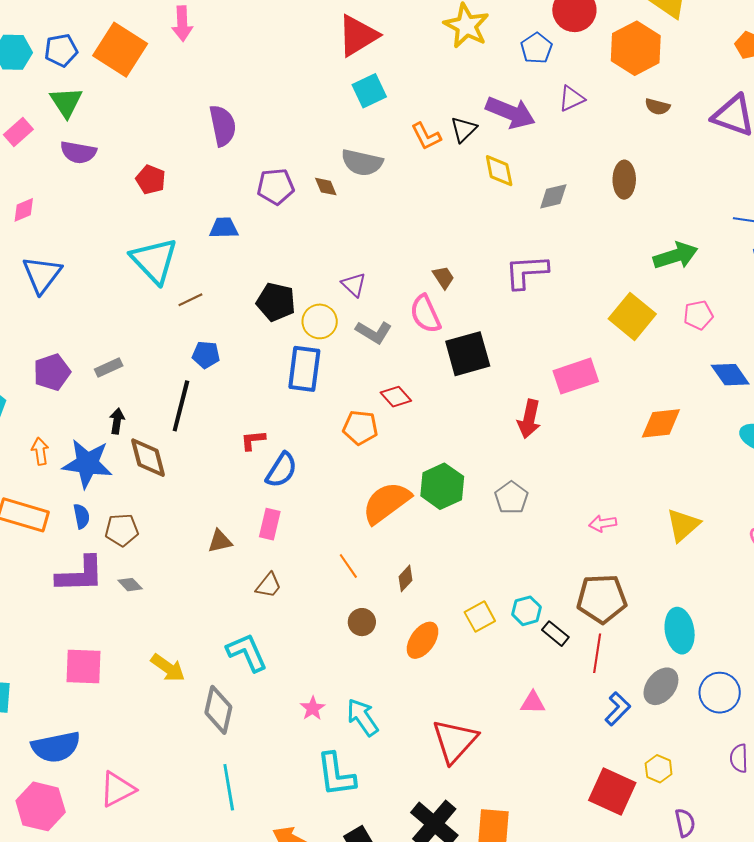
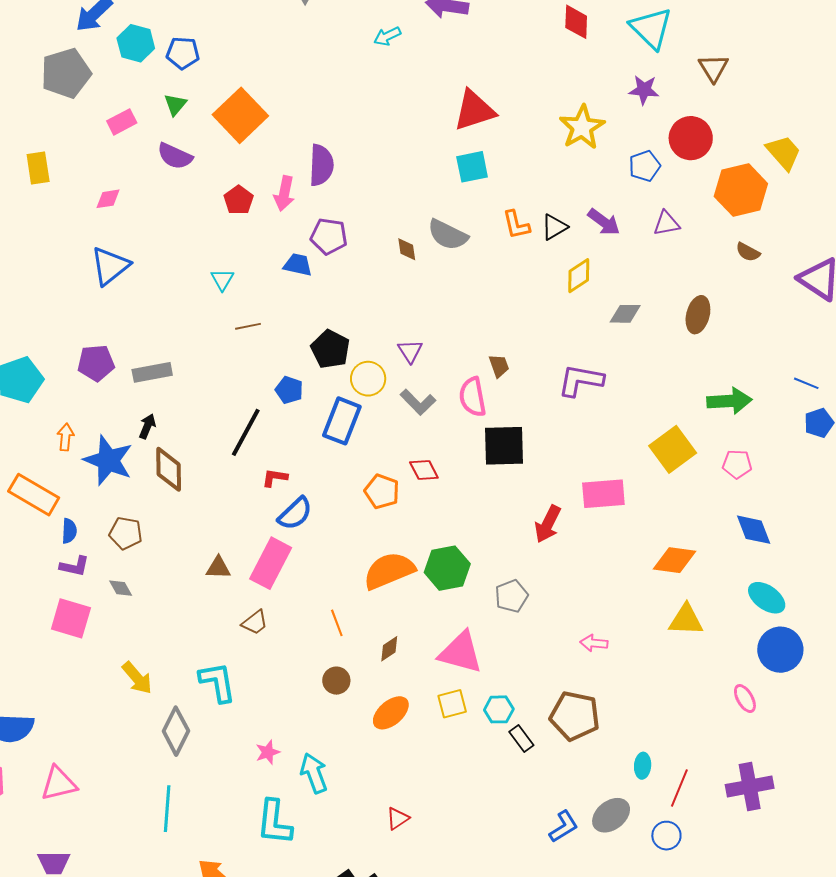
pink arrow: (182, 24) -> (284, 193), moved
orange square: (120, 50) -> (240, 115), moved
green triangle: (66, 102) -> (175, 104), size x0.7
purple arrow: (510, 112) -> (604, 222), size x0.7
yellow diamond: (499, 171) -> (579, 276), turned 54
purple pentagon: (276, 187) -> (329, 236), moved
cyan triangle: (154, 261) -> (222, 280), size x0.5
blue pentagon: (206, 355) -> (289, 390), moved
gray rectangle: (109, 368) -> (152, 372), size x1.4
black line: (181, 406) -> (246, 432), moved
blue semicircle: (81, 516) -> (69, 531), moved
pink rectangle: (270, 524) -> (271, 563), size x1.6
yellow triangle: (683, 525) -> (686, 620), moved, turned 30
purple L-shape: (80, 574) -> (75, 566), size x0.6
cyan ellipse: (680, 631) -> (643, 766), size x0.6
red line: (597, 653) -> (679, 788), moved
pink square: (84, 667) -> (71, 618), moved
blue circle: (720, 693) -> (666, 836), size x0.7
pink triangle: (533, 703) -> (461, 652), moved, size x1.8
red triangle: (455, 741) -> (398, 818), size x0.5

